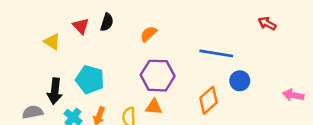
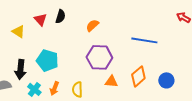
blue circle: (240, 81) -> (166, 80), moved
orange triangle: (154, 107) -> (111, 81), moved

